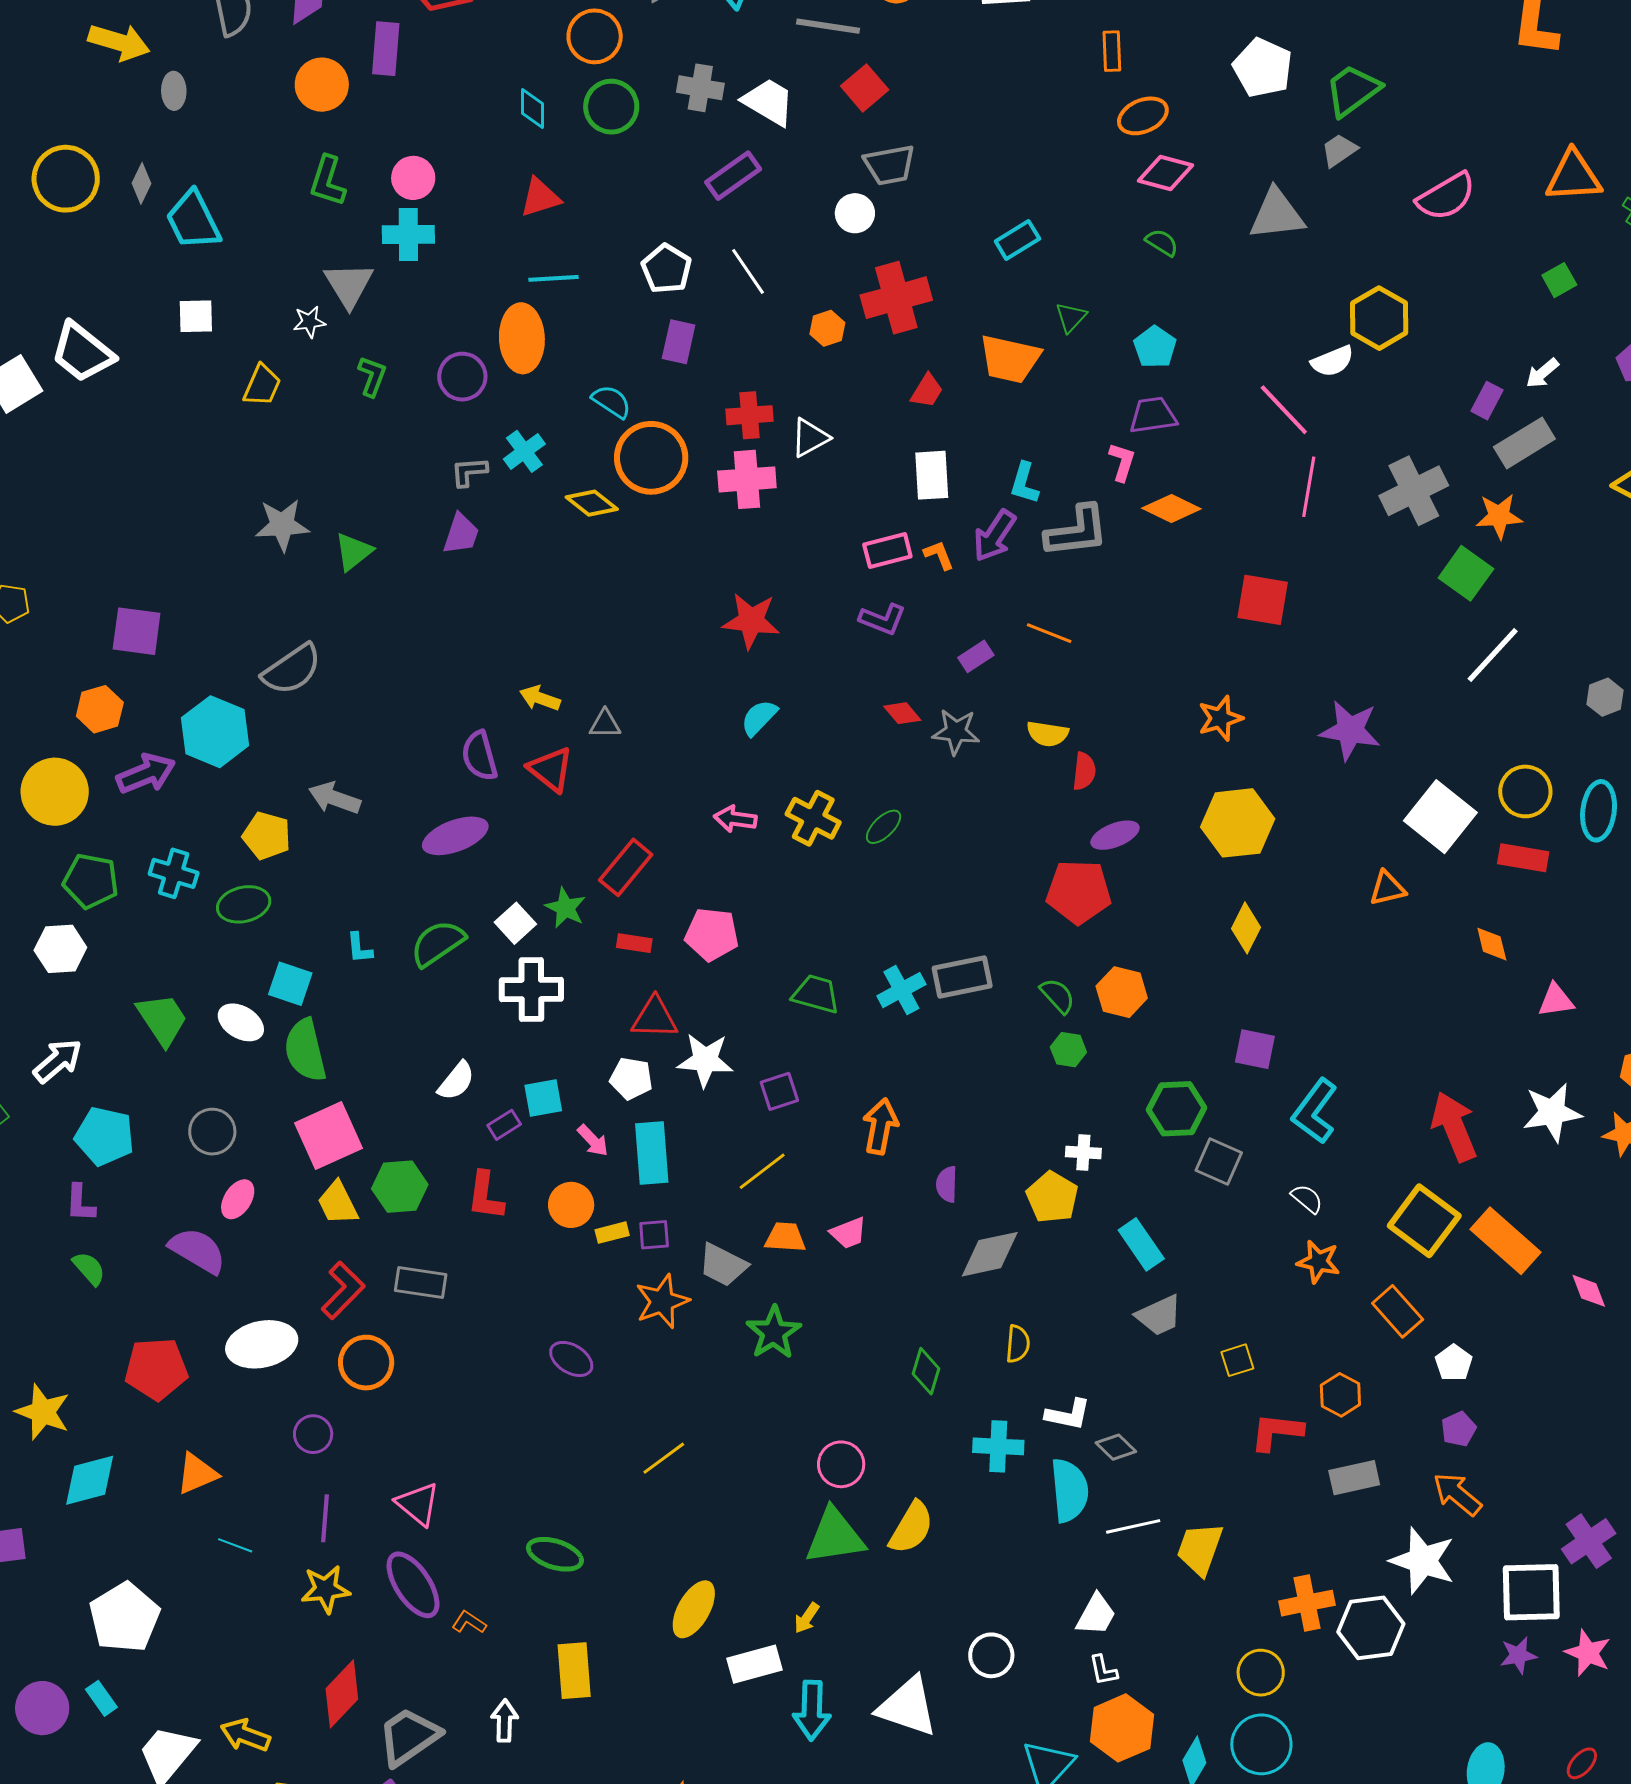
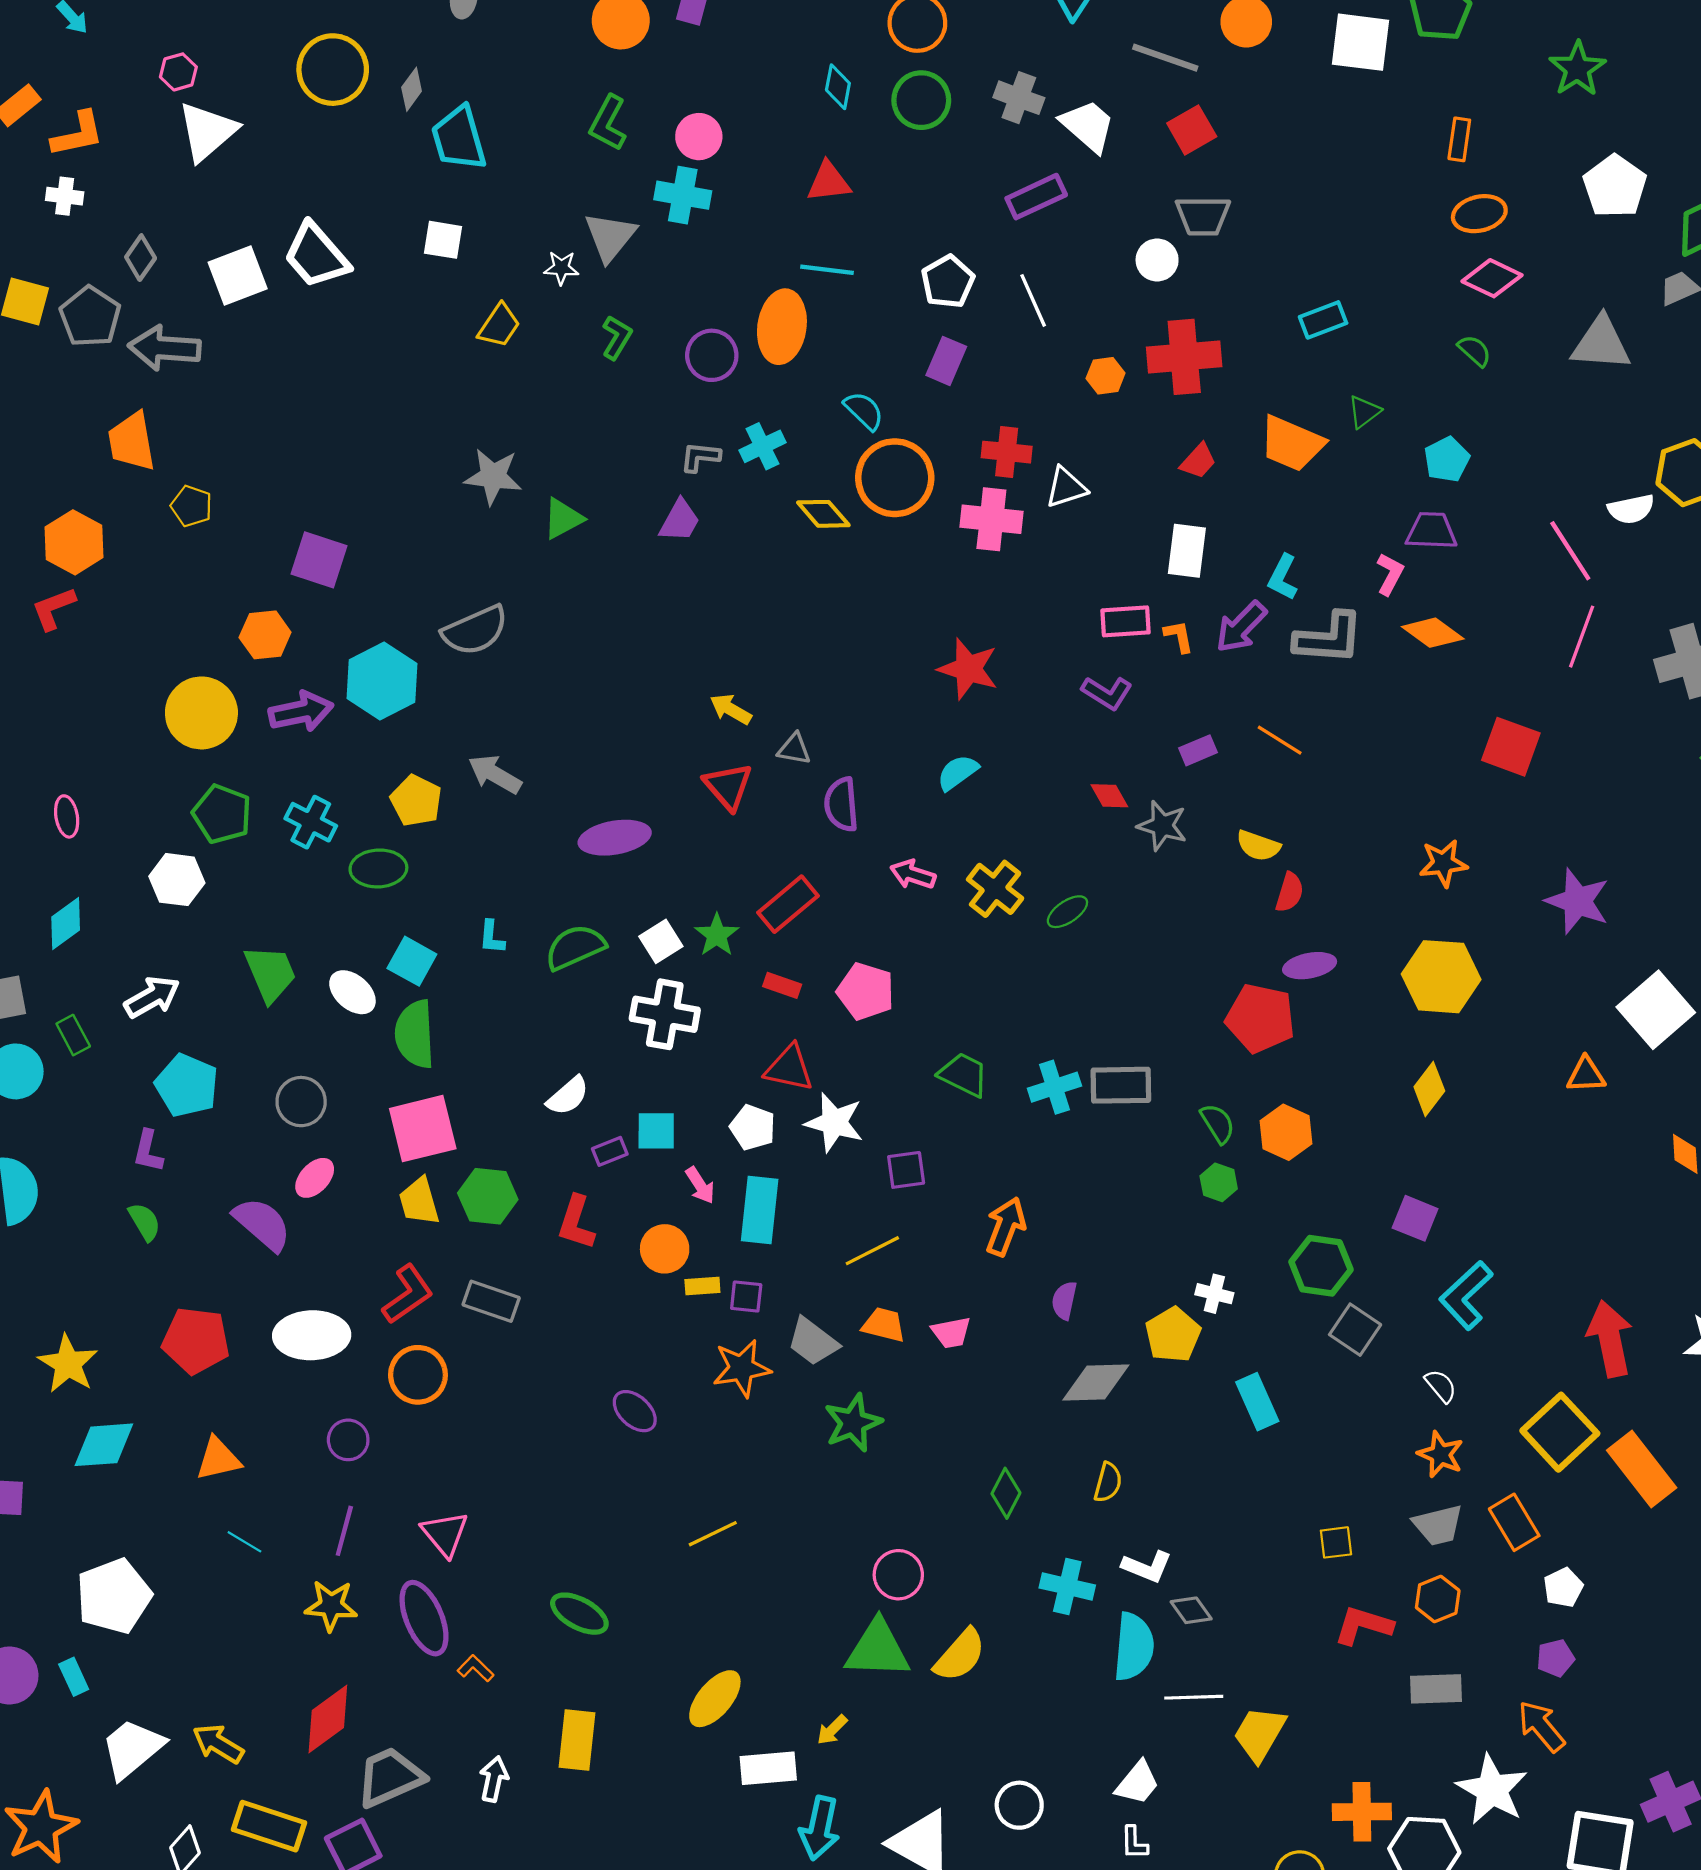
purple semicircle: (480, 756) -> (841, 805), moved
gray trapezoid: (1159, 1315) -> (1438, 1525), moved

